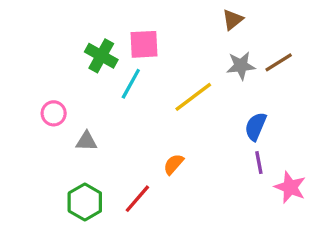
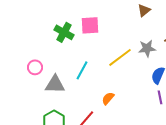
gray star: (241, 66) -> (147, 48), moved
cyan line: (131, 84) -> (82, 70), moved
gray triangle: (86, 141) -> (55, 84), size x1.5

